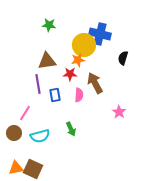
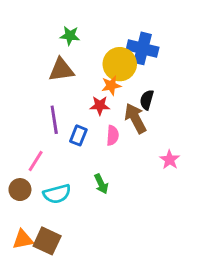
black semicircle: (123, 58) -> (147, 100), moved
brown triangle: (47, 61) -> (61, 70), moved
blue rectangle: (55, 95) -> (78, 135), turned 32

